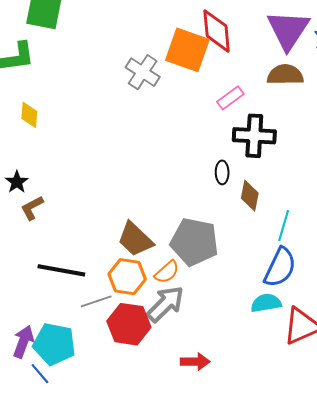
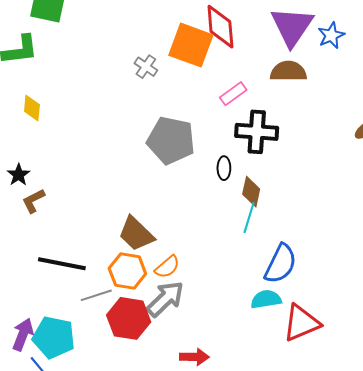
gray cross: (143, 72) -> (146, 67), size x0.7
cyan line: (284, 226) -> (249, 218), moved
gray pentagon: (194, 242) -> (171, 140), moved

